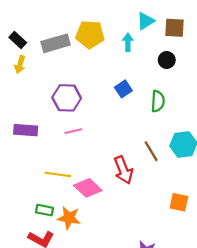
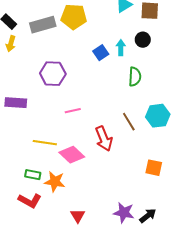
cyan arrow: (128, 42) -> (121, 48), moved
blue square: (123, 89) -> (101, 53), moved
pink line: (73, 131) -> (73, 111), moved

